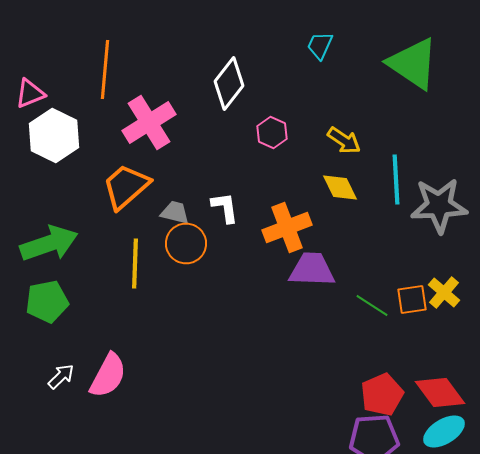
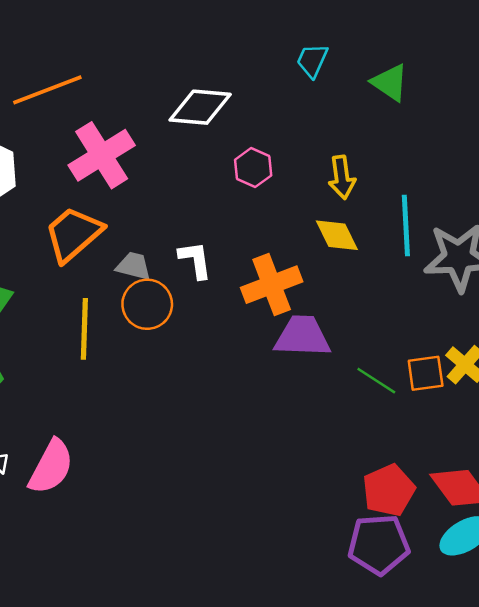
green triangle: (413, 64) -> (390, 83), moved, size x0.6
orange line: (105, 70) -> (47, 90), turned 64
white diamond: (229, 84) -> (200, 107), turned 57
yellow arrow: (344, 140) -> (342, 177), turned 48

